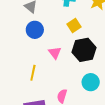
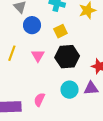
blue circle: (35, 30) -> (32, 25), moved
yellow line: (33, 73) -> (12, 53), moved

